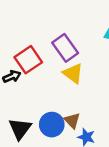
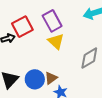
brown triangle: (72, 121) -> (51, 78), turned 32

